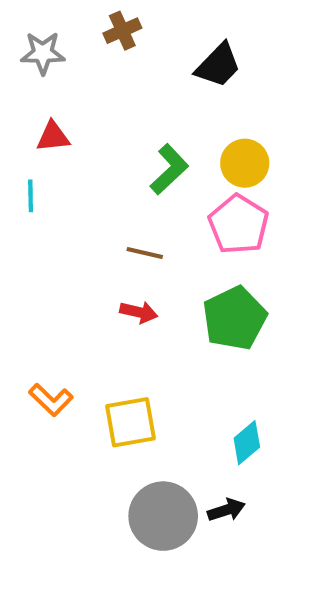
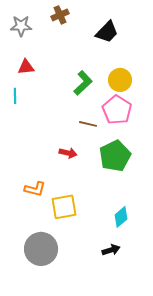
brown line: (145, 253) -> (88, 124), moved
orange L-shape: (51, 400) -> (35, 189), moved, turned -30
gray circle: (163, 516) -> (41, 249), moved

